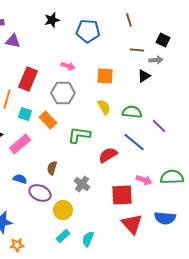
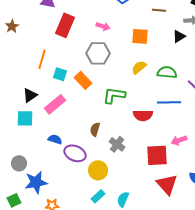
brown line: (137, 50) -> (159, 10), moved
red rectangle: (28, 79) -> (65, 25), moved
yellow semicircle: (104, 107) -> (139, 67), turned -98
blue line: (134, 142) -> (169, 102), turned -40
red semicircle: (108, 155) -> (143, 115), turned -150
brown semicircle: (52, 168) -> (95, 129), moved
pink arrow: (144, 180) -> (179, 140), turned 140

